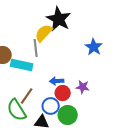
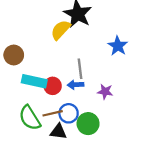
gray line: (36, 48) -> (80, 69), moved
cyan rectangle: (22, 65) -> (34, 81), moved
red circle: (63, 93) -> (53, 86), moved
brown line: (27, 96) -> (53, 113), moved, turned 42

